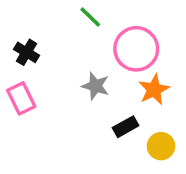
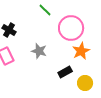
gray star: (96, 86) -> (39, 51), moved

